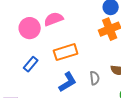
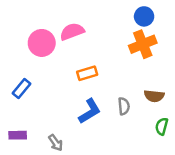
orange rectangle: (66, 52) -> (87, 73), size x0.7
blue rectangle: (31, 64) -> (21, 88), moved

